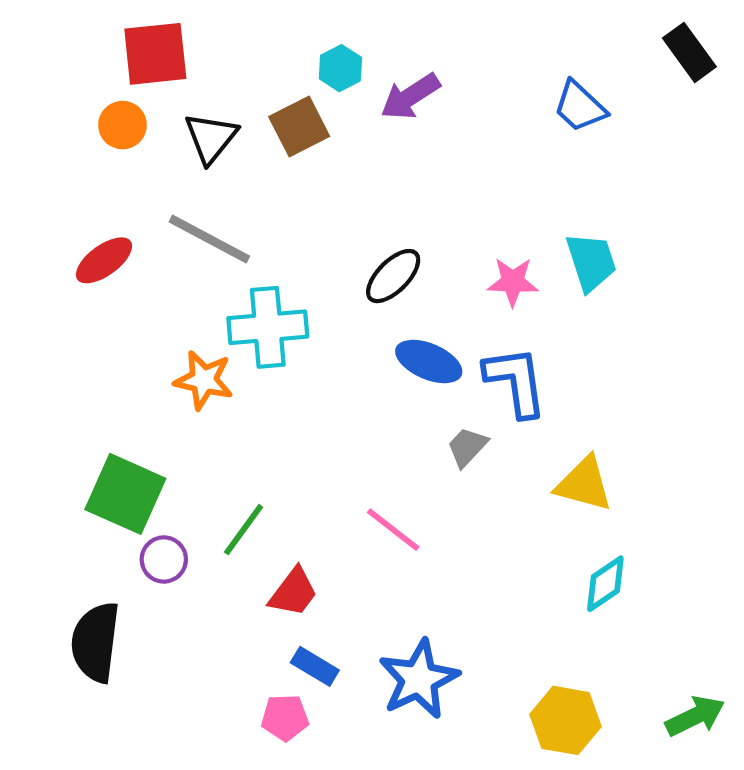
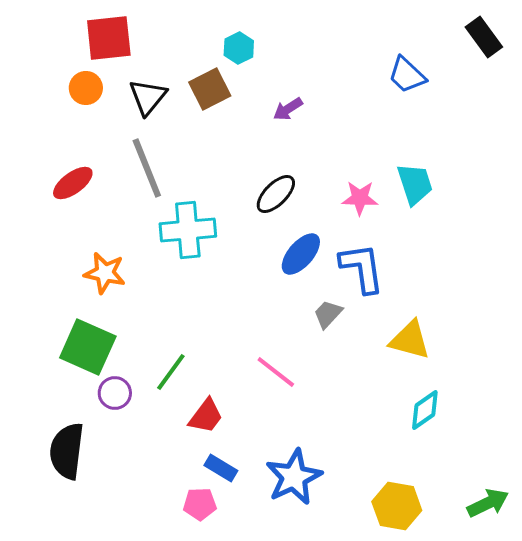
purple arrow: (410, 97) -> (288, 109), moved, size x0.7
gray line: (209, 239) -> (147, 168), turned 40
blue ellipse: (429, 361) -> (301, 254), turned -72
orange star: (204, 380) -> (105, 273), moved

